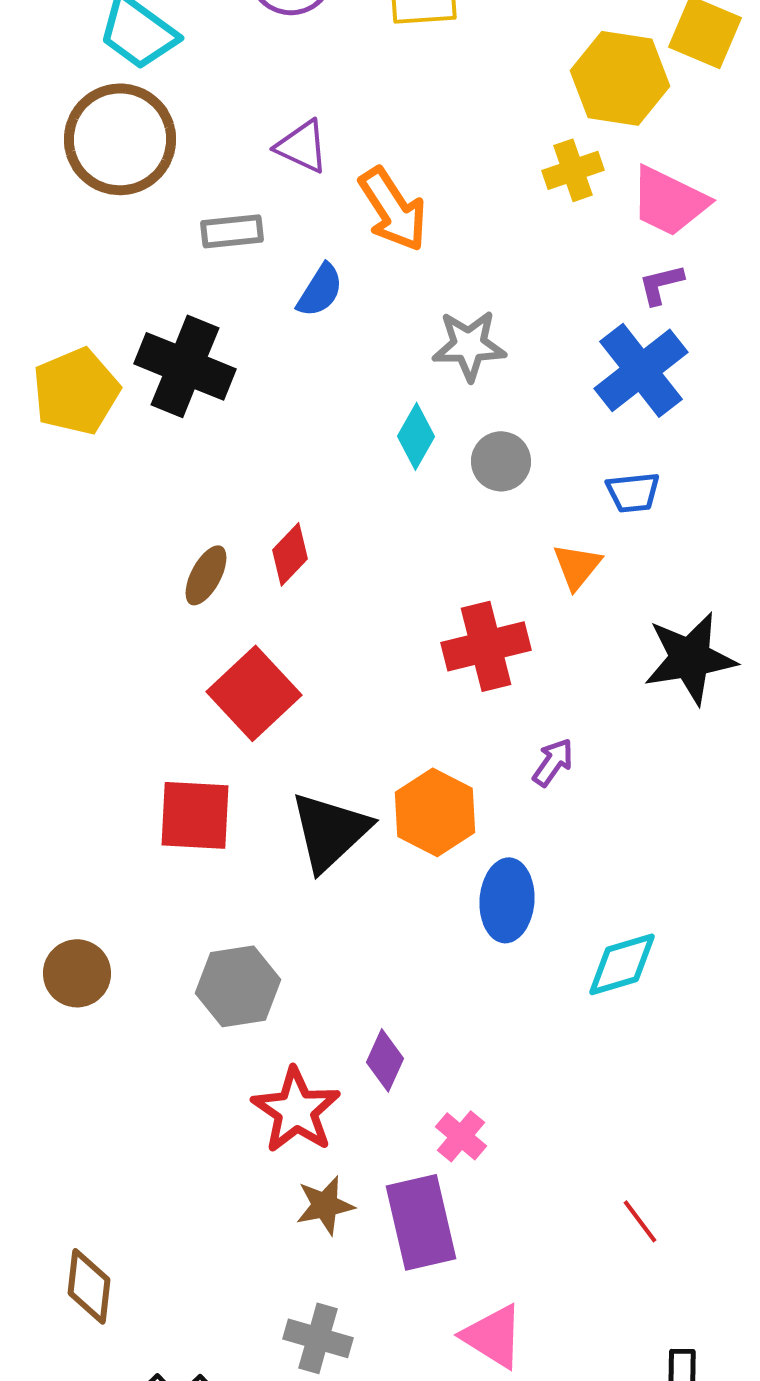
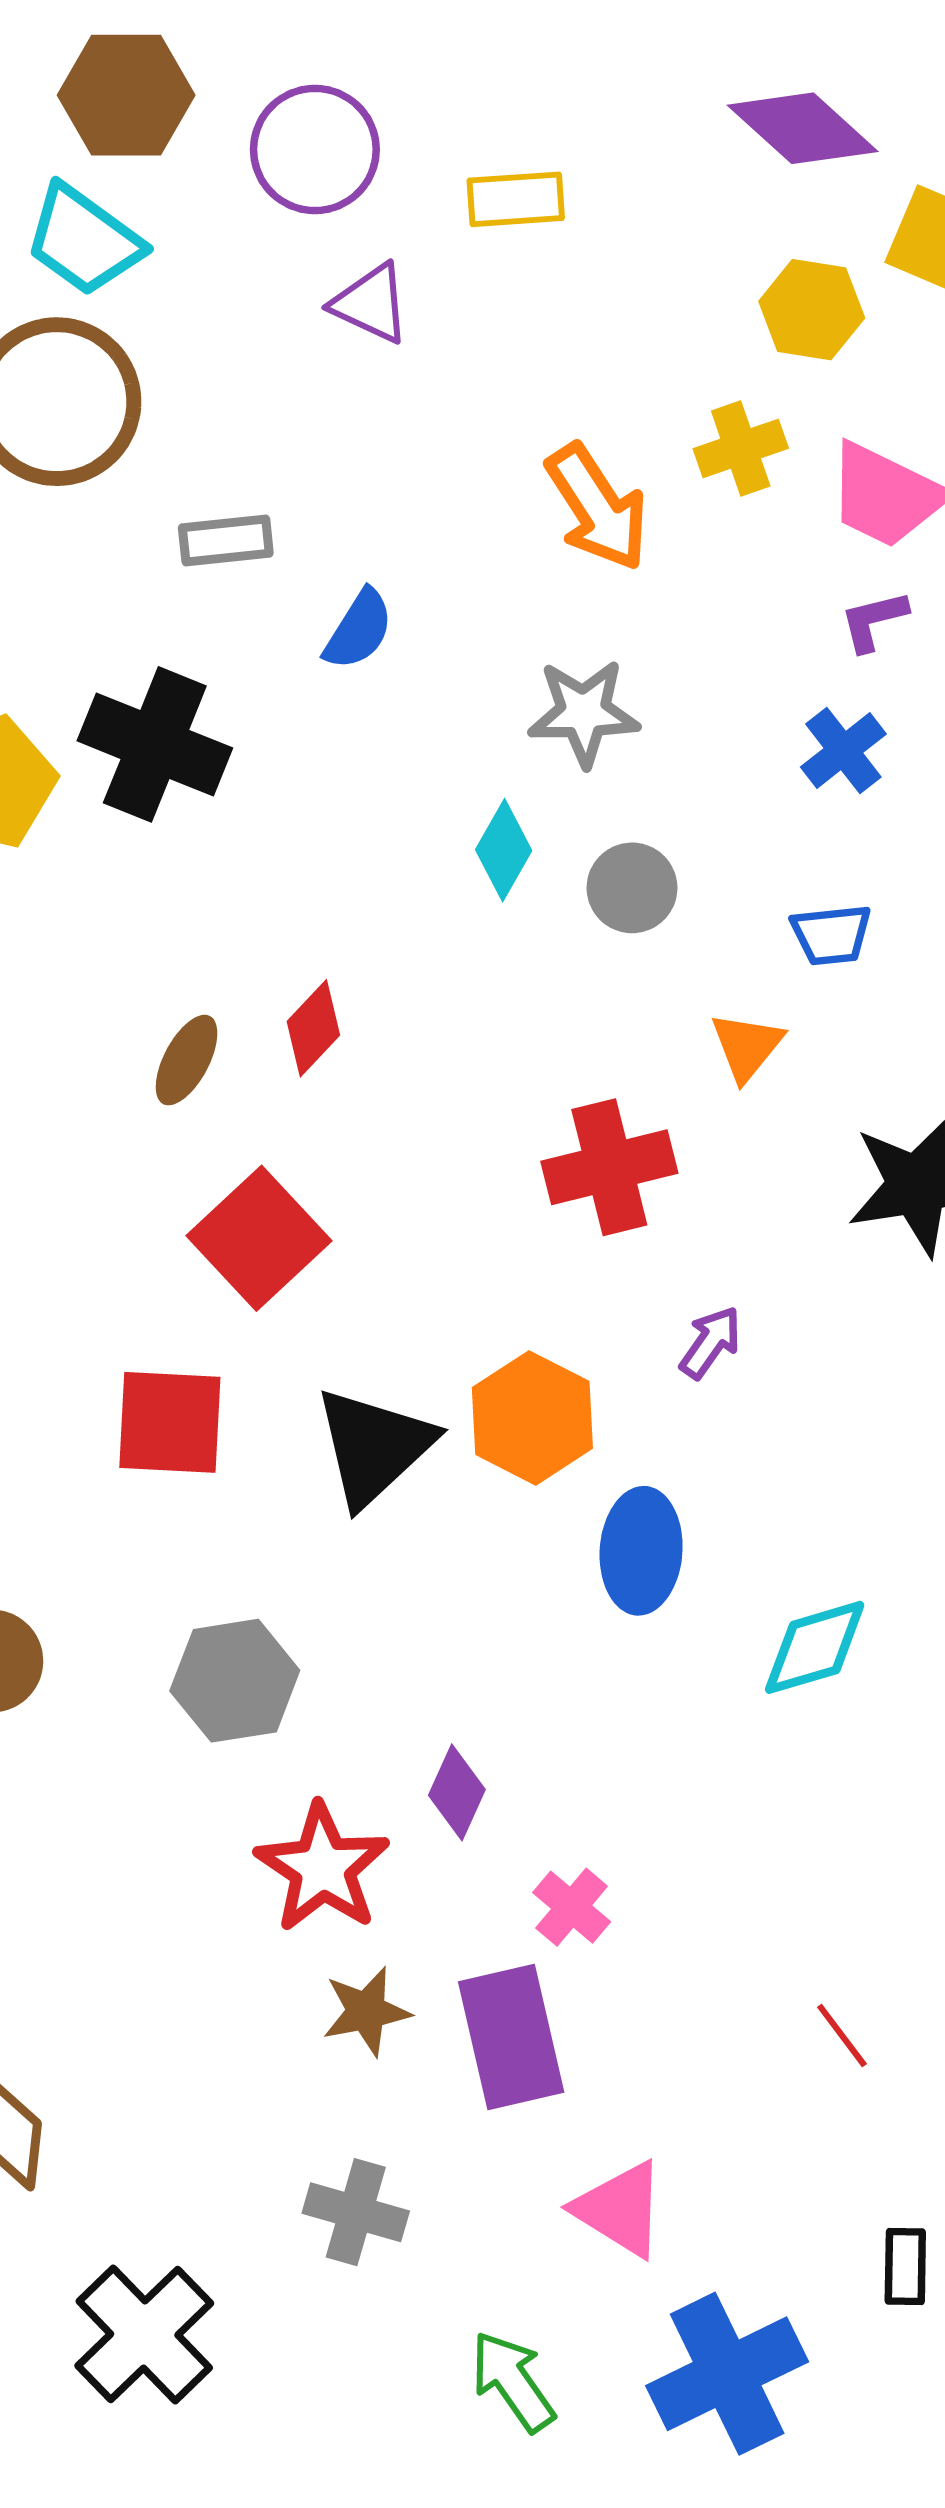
yellow hexagon: (620, 78) -> (812, 310), size x0.7
purple triangle: (302, 146) -> (371, 304), moved
orange arrow: (393, 209) -> (597, 507), moved
blue cross: (641, 370) -> (843, 750), size x0.6

